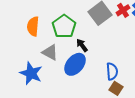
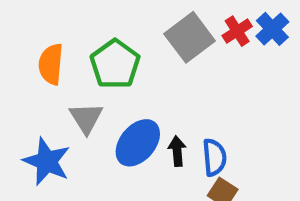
black arrow: (82, 45) -> (177, 151), moved, turned 32
gray triangle: (50, 52) -> (86, 118), turned 30

